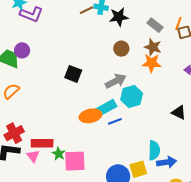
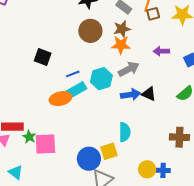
brown star: (153, 47) -> (122, 29), turned -30
brown circle: (121, 49) -> (90, 31), size x1.5
gray arrow: (116, 81) -> (129, 69), moved
blue line: (115, 121) -> (73, 74), moved
blue arrow: (167, 162) -> (131, 95), moved

